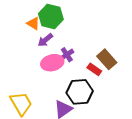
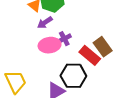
red rectangle: (94, 69) -> (90, 55), size x1.5

